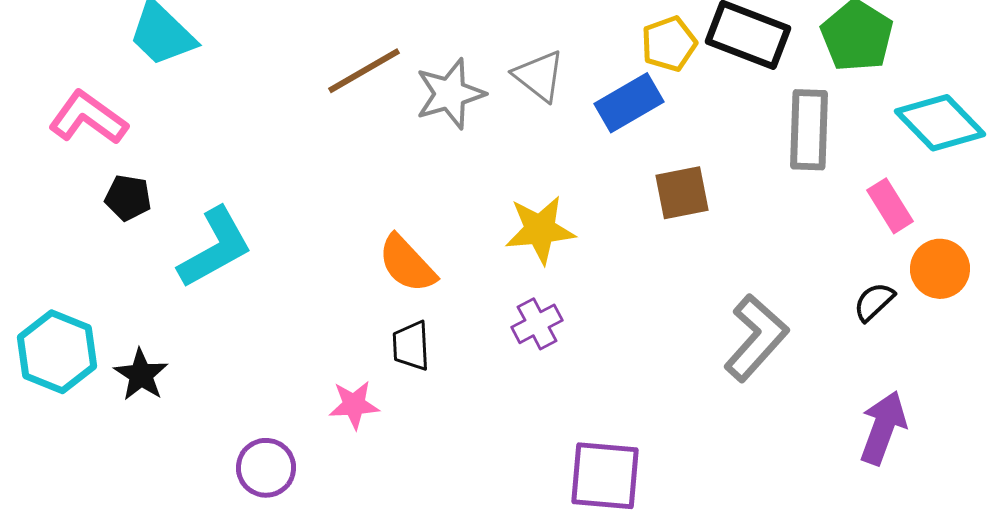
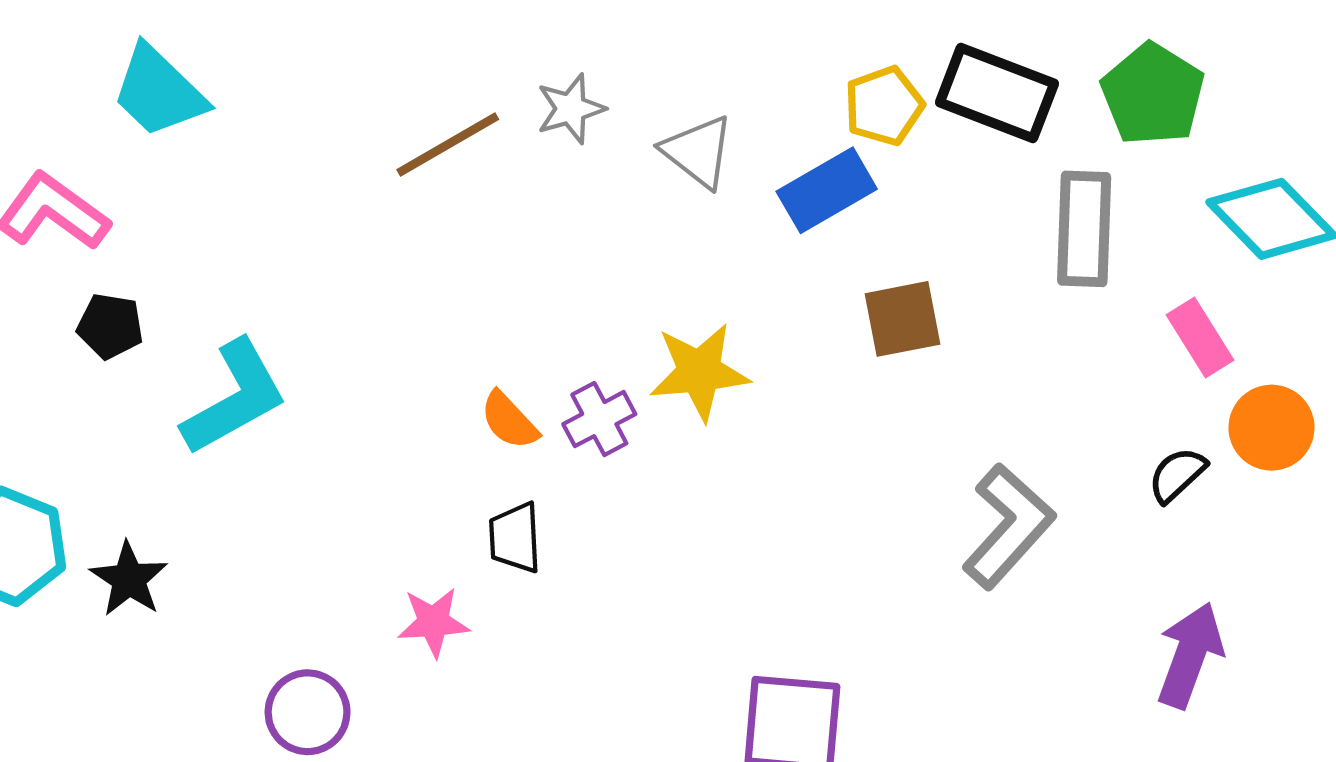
gray star: (450, 94) -> (571, 109), moved, size x0.7
orange semicircle: (407, 264) -> (509, 420), size x0.7
purple cross: (537, 324) -> (599, 419), moved

